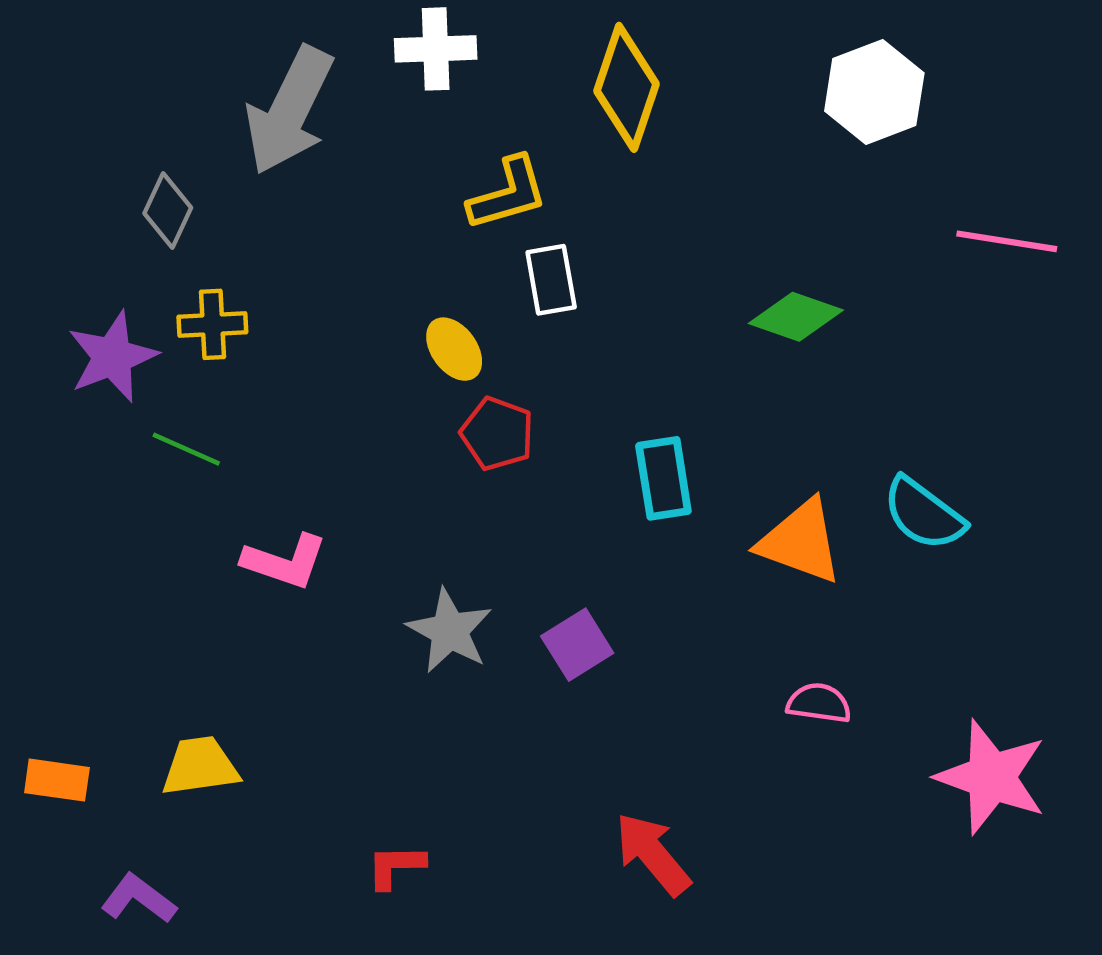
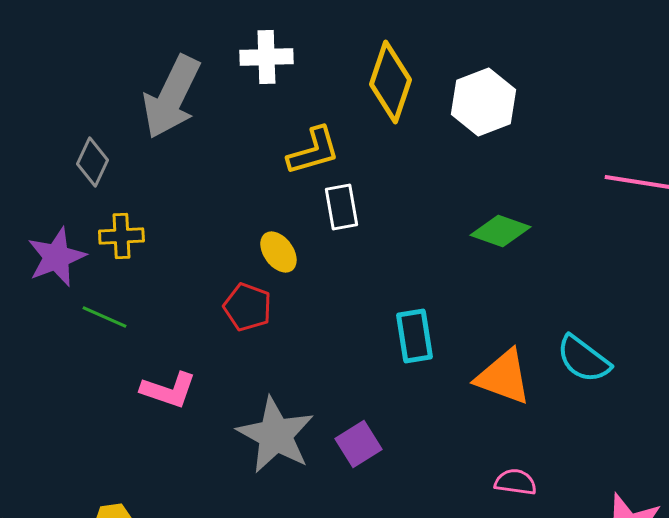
white hexagon: (874, 92) -> (483, 102), moved
red pentagon: (497, 434) -> (247, 307), moved
gray star: (449, 631) -> (275, 435), size x1.4

